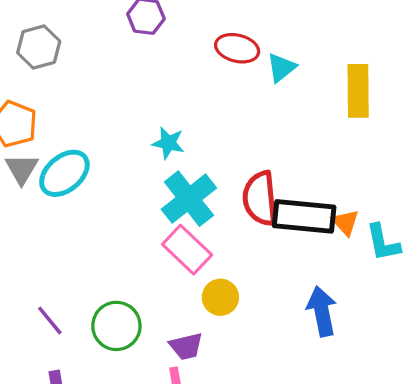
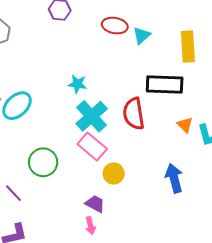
black rectangle: (304, 216) -> (165, 85), moved
green circle: (116, 326) -> (43, 162), moved
purple trapezoid: (186, 346) -> (95, 204), turned -135

